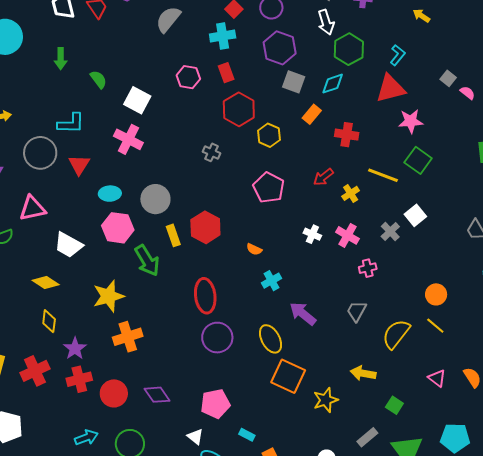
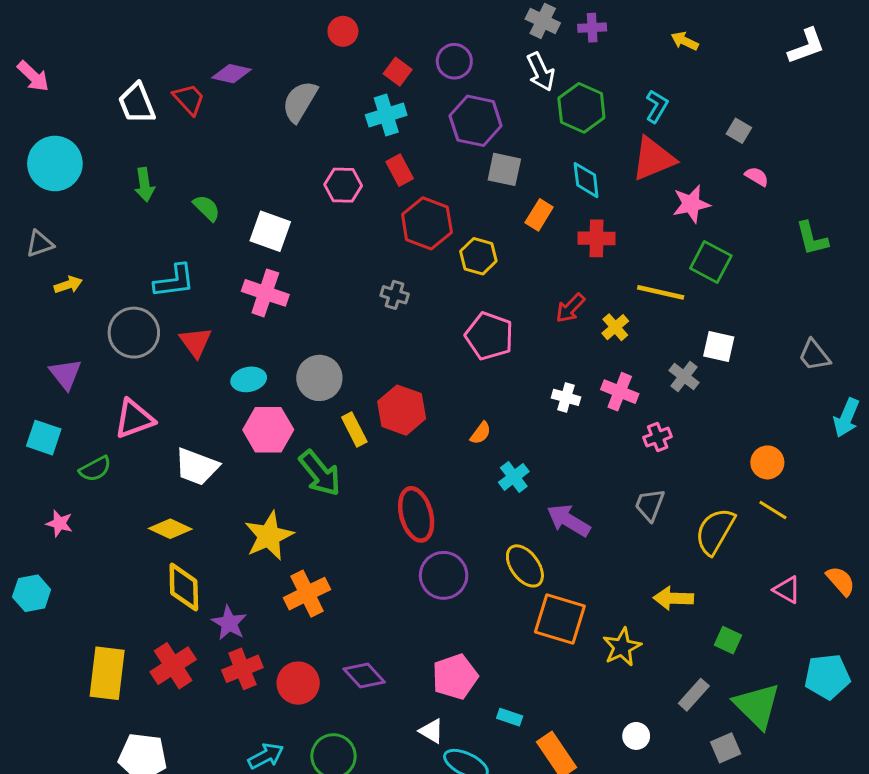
cyan diamond: (333, 84) -> (586, 180), moved, turned -70
pink semicircle: (468, 93) -> (757, 176), moved
white square: (415, 215) -> (719, 347), turned -30
orange semicircle: (254, 249) -> (481, 433), turned -70
yellow diamond: (49, 321) -> (184, 587), size x1.4

